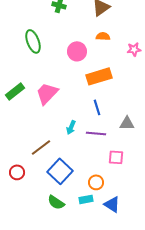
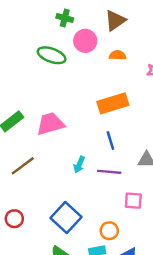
green ellipse: (33, 41) -> (52, 55), moved, turned -50
pink circle: (77, 51) -> (85, 41), moved
pink trapezoid: (47, 93) -> (50, 124), turned 30
brown line: (41, 147) -> (23, 166), moved

